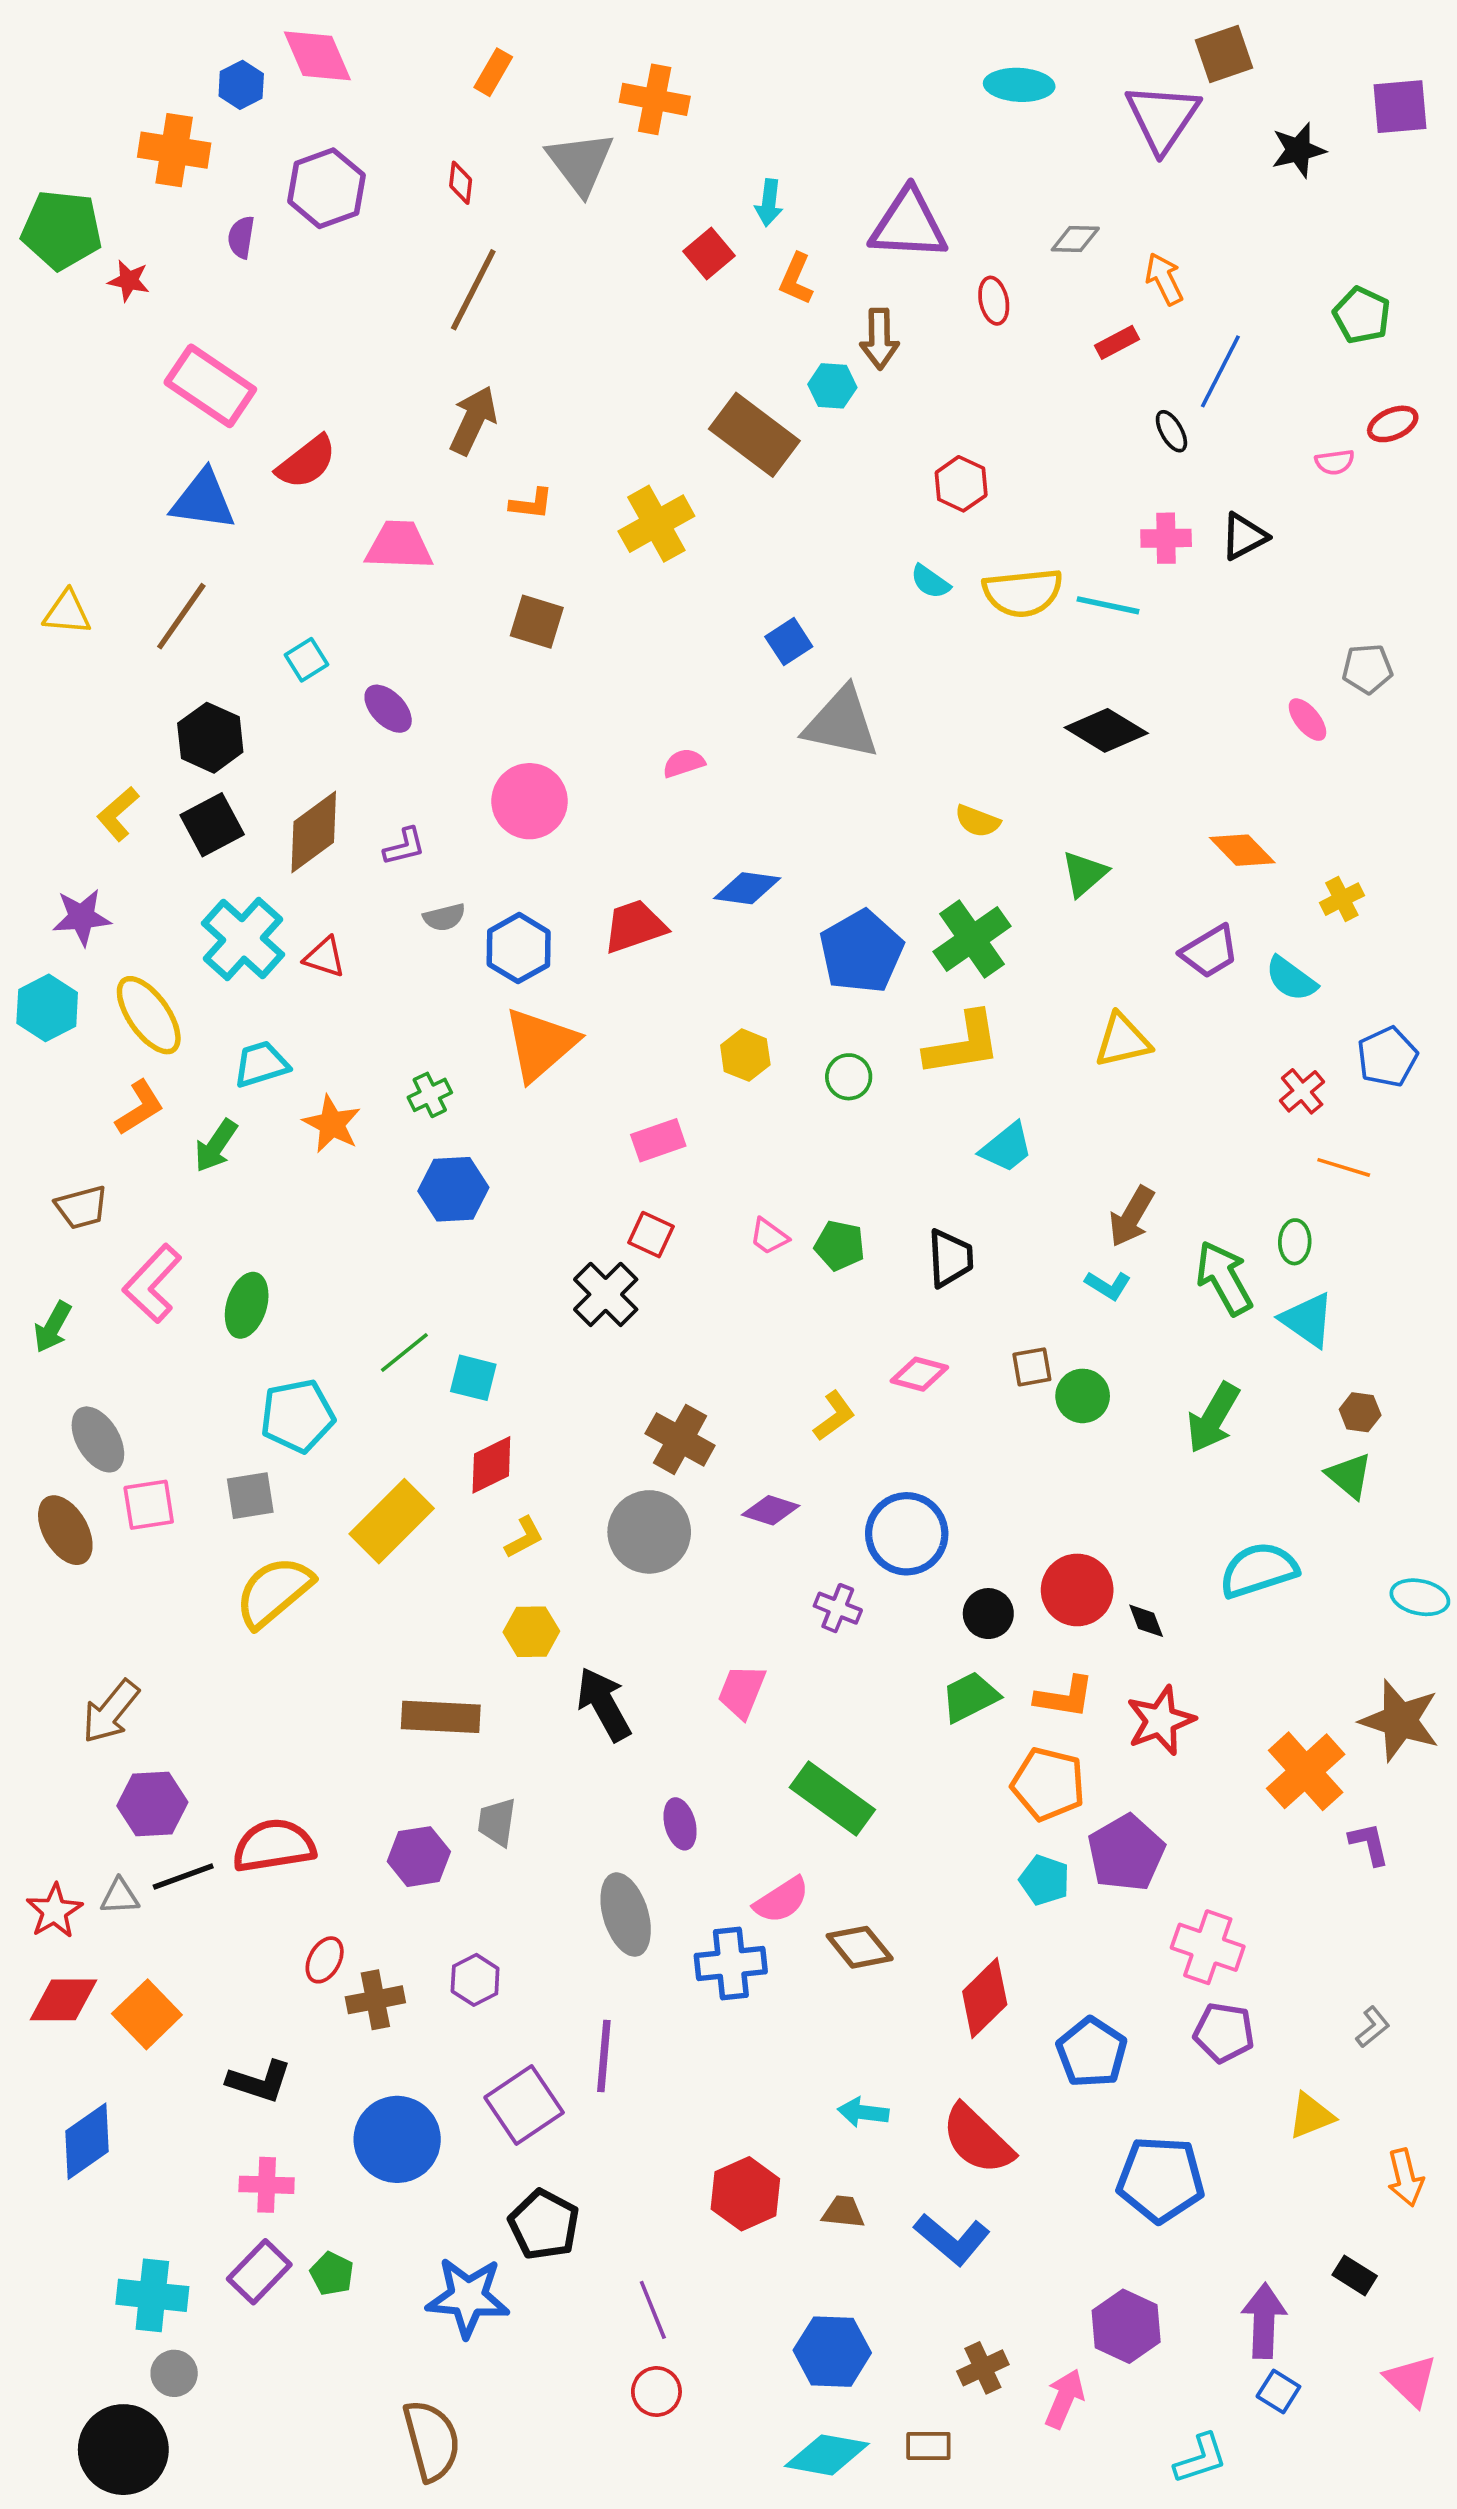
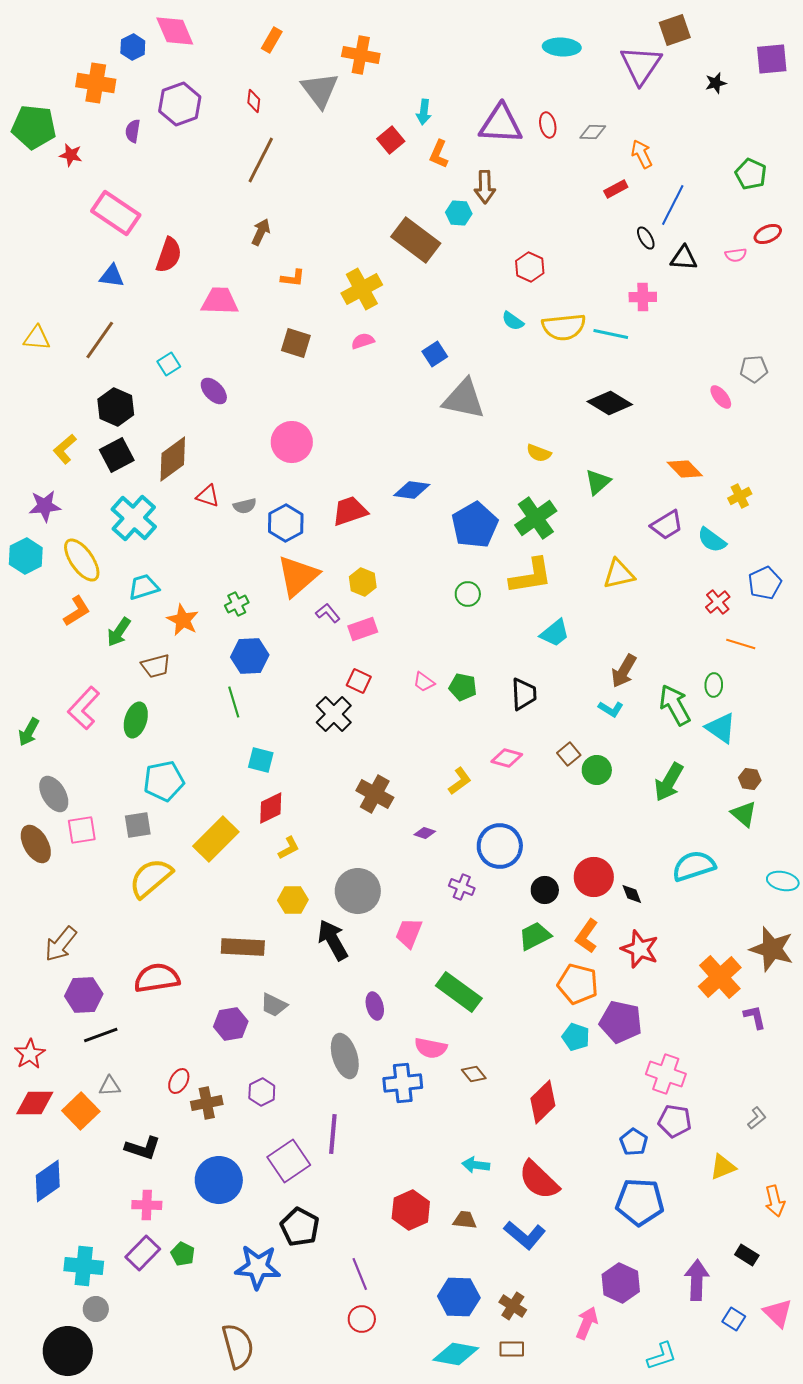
black star: (1298, 150) -> (716, 83), size x0.7
red ellipse: (994, 301) -> (548, 125), moved
brown arrow: (473, 420) -> (261, 232), size x0.7
red semicircle: (306, 462) -> (169, 255), turned -33
blue triangle: (203, 500) -> (112, 276), size x0.7
black triangle: (1244, 536) -> (684, 258), moved, turned 32
pink semicircle: (684, 763) -> (363, 341), moved
purple L-shape: (404, 846) -> (328, 613), moved, turned -115
red triangle: (325, 957) -> (208, 496), moved
yellow hexagon: (745, 1055) -> (363, 582), moved
brown trapezoid: (82, 1207) -> (156, 666), moved
green line: (404, 1352) -> (234, 702), moved, turned -68
brown square: (1032, 1367) -> (569, 754), turned -30
purple diamond: (771, 1510) -> (425, 833), size x0.7
gray circle: (649, 1532) -> (358, 891), moved
orange L-shape: (1064, 1697) -> (587, 936), turned 116
red star: (1161, 1721) -> (640, 949), turned -30
gray trapezoid: (497, 1822) -> (274, 1005), turned -72
red semicircle: (274, 1846) -> (157, 978), moved
purple pentagon: (1126, 1853) -> (621, 1022), turned -30
gray triangle: (120, 1896) -> (110, 1086), moved
pink semicircle: (782, 1900) -> (431, 1048), turned 44
brown diamond: (860, 1947) -> (474, 1074), size x0.7
blue pentagon: (1092, 2052) -> (634, 1142), moved, size x0.7
brown cross: (983, 2368) -> (513, 1306), moved, turned -32
blue square: (1278, 2392) -> (734, 1319), moved

